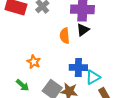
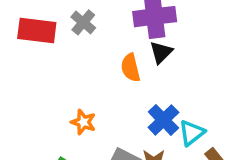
blue cross: (78, 68) -> (163, 120), turned -36

